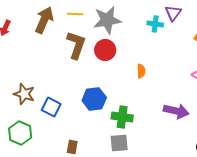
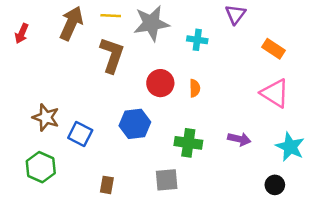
cyan cross: (155, 24) -> (197, 40), moved
red circle: (105, 50) -> (160, 83), moved
purple arrow: (176, 111) -> (239, 139), size x0.7
green cross: (122, 117) -> (188, 143), moved

